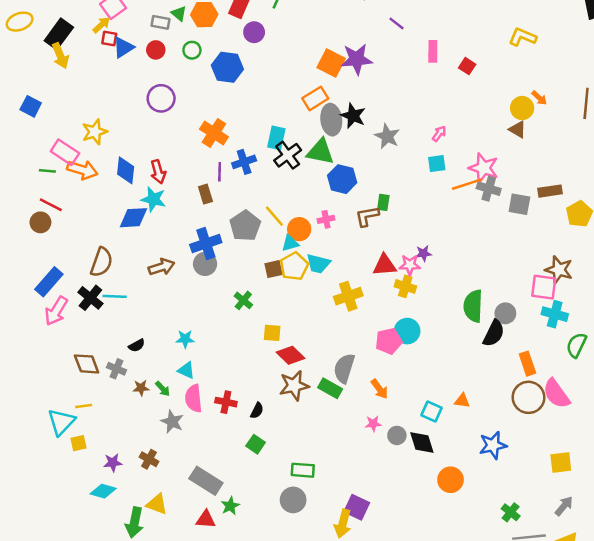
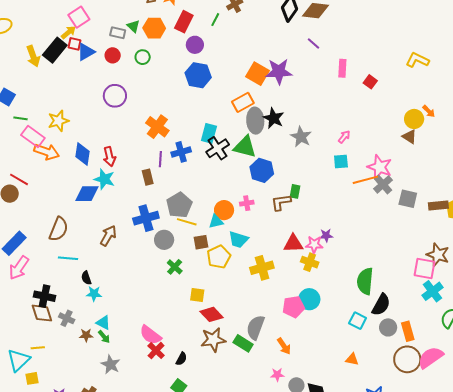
black rectangle: (59, 34) -> (55, 50), moved
blue hexagon: (227, 67) -> (198, 75), moved
green line: (47, 171) -> (21, 118), moved
gray cross: (489, 189) -> (383, 184), turned 30
brown rectangle: (550, 191) -> (438, 206), moved
yellow line: (274, 216) -> (187, 222), moved, turned -36
gray circle: (205, 264) -> (164, 240), moved
yellow pentagon: (294, 266) -> (219, 257), moved
brown arrow: (162, 267) -> (108, 236), turned -45
black cross: (90, 298) -> (44, 296), moved, turned -30
gray circle: (505, 313) -> (388, 327), moved
cyan cross: (555, 314) -> (433, 291), turned 35
cyan star: (185, 339) -> (94, 294), moved
black semicircle: (137, 345) -> (86, 278), moved, turned 96
cyan triangle: (186, 370) -> (103, 323), moved
pink semicircle: (556, 394) -> (431, 357), turned 88
pink semicircle: (194, 398) -> (150, 335), moved, turned -50
red cross: (226, 402) -> (156, 351), turned 30
cyan square: (432, 412) -> (358, 321), moved

